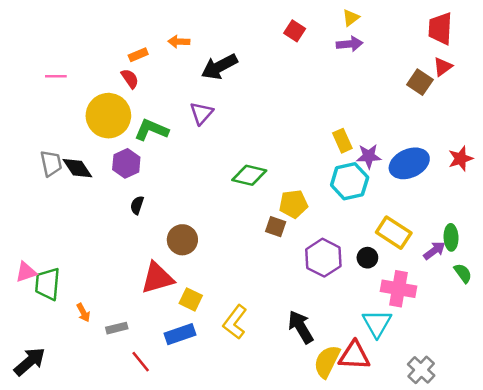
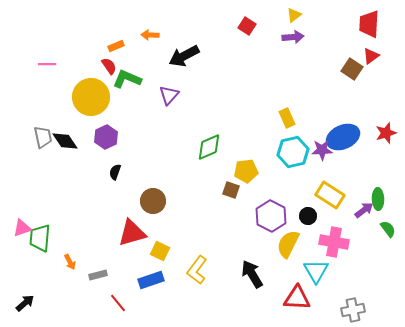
green L-shape: (151, 130) -> (127, 79), moved
purple star: (369, 156) -> (322, 150), moved
green diamond: (249, 175) -> (209, 147), turned -36
black arrow: (30, 362) -> (25, 303), size x0.7
yellow semicircle: (327, 362) -> (288, 244), moved
gray cross: (421, 370) -> (353, 310), turned 35

